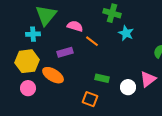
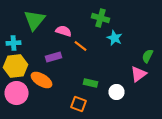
cyan cross: (33, 34) -> (14, 43), moved
pink triangle: (148, 79) -> (138, 74), moved
pink circle: (28, 88) -> (16, 93), size x1.5

